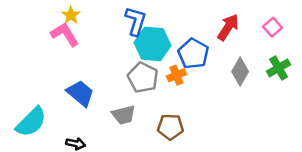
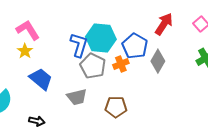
yellow star: (71, 15) -> (25, 51), moved
blue L-shape: (136, 21) -> (79, 45), moved
gray diamond: (240, 72) -> (158, 61), moved

